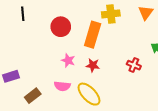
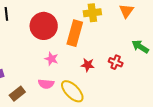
red circle: (61, 27) -> (44, 26), size x1.4
red star: (93, 65) -> (88, 65), moved

